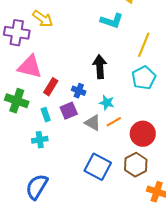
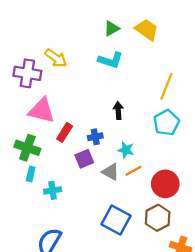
cyan L-shape: (112, 21) -> (111, 60), moved
black arrow: (100, 67) -> (118, 111), size x0.7
blue cross: (79, 91) -> (95, 137), turned -32
cyan rectangle: (46, 115) -> (31, 174), moved, turned 32

